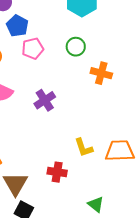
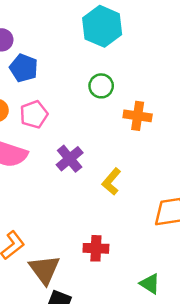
pink pentagon: (33, 49) -> (34, 114), moved
yellow L-shape: (84, 148) -> (111, 182), moved, turned 65

